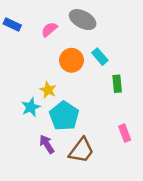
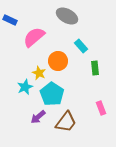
pink semicircle: (49, 29) -> (34, 37), moved, size x1.6
orange circle: (72, 60) -> (58, 61), moved
purple arrow: (47, 144) -> (38, 117), turned -98

